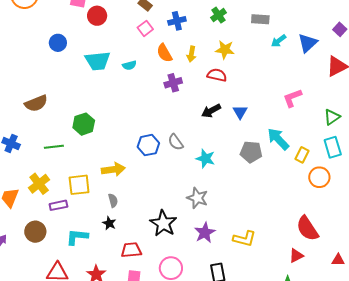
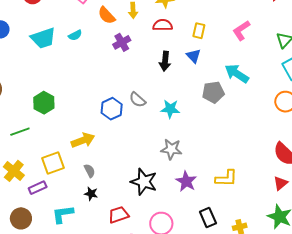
black arrow: (211, 111) -> (165, 61), turned -42
yellow rectangle: (302, 155) -> (199, 31), moved

